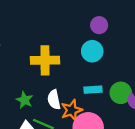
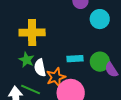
cyan circle: (92, 51) -> (100, 19), moved
green star: (25, 100) -> (27, 60), moved

